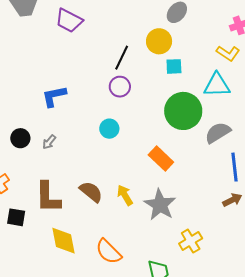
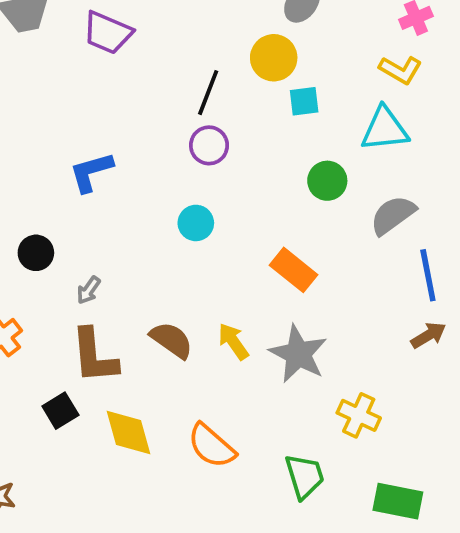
green circle: (183, 111) -> (327, 181), size x0.6
gray arrow: (49, 142) -> (89, 290), moved
black square: (16, 217) -> (60, 411), moved, turned -36
yellow cross: (191, 241) -> (359, 415), turned -30

